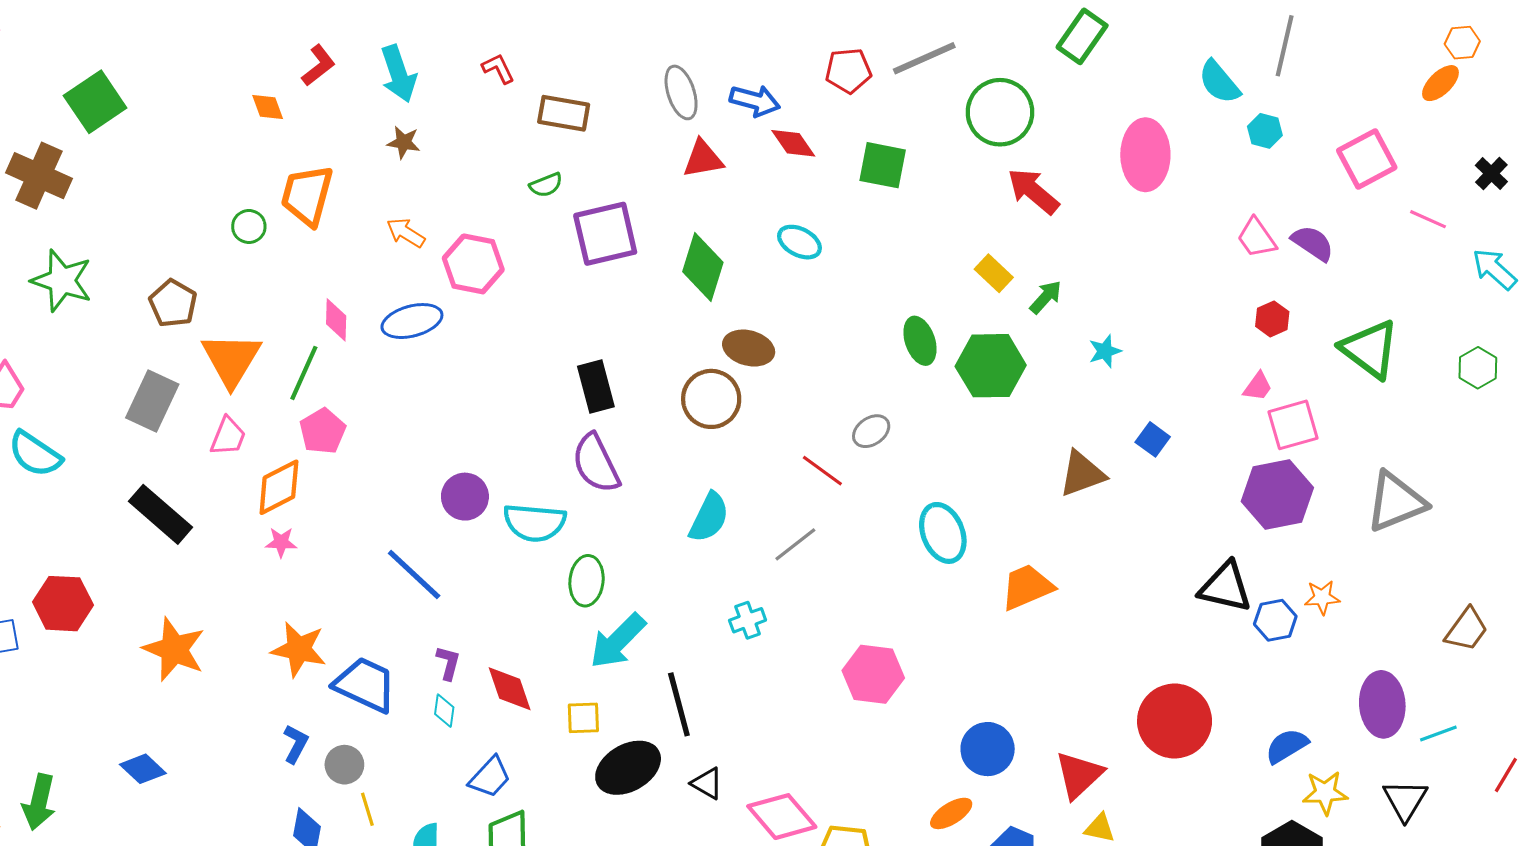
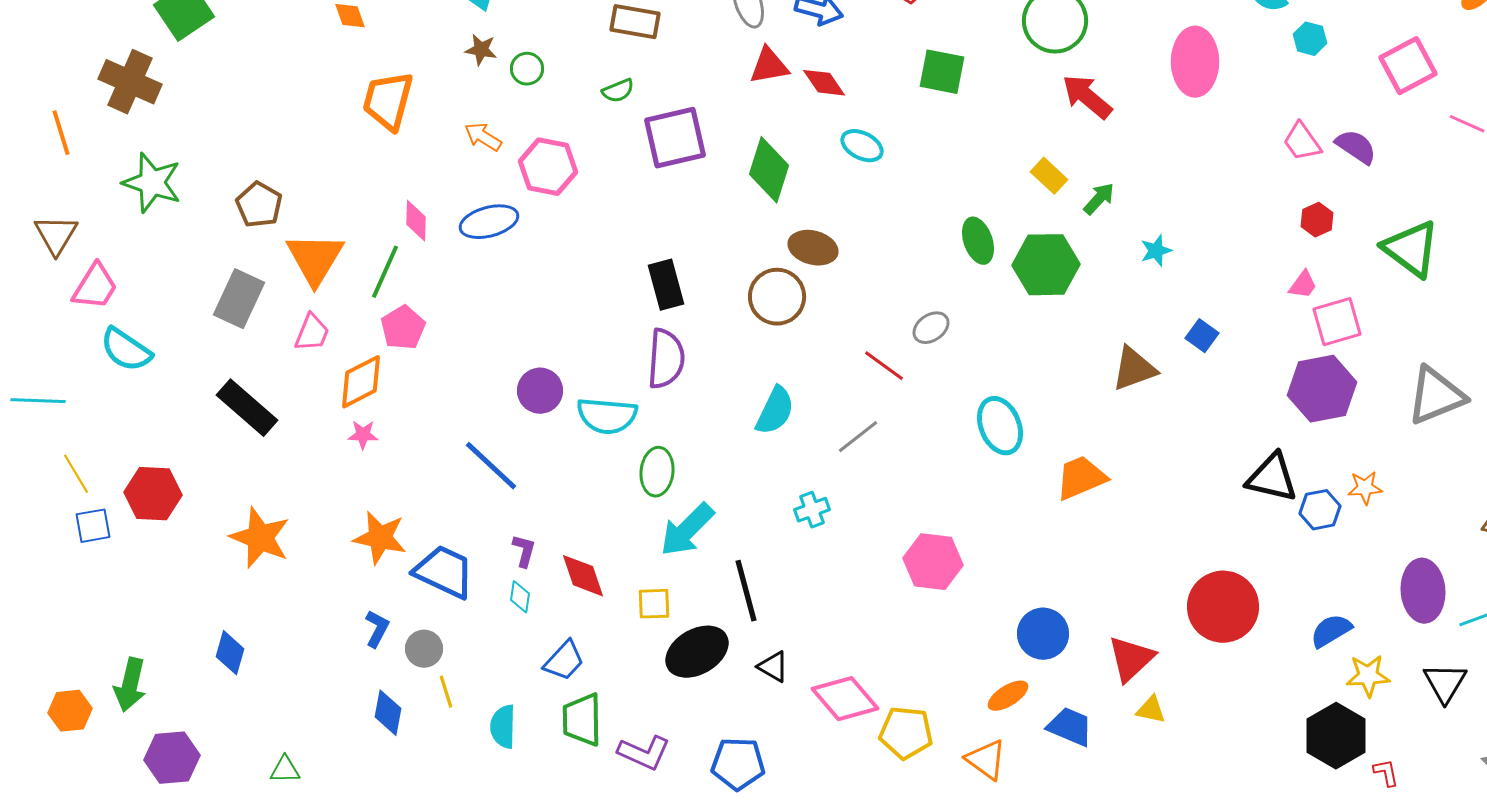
red diamond: (793, 143) -> (824, 83), moved
green circle: (249, 226) -> (527, 69), moved
purple semicircle: (596, 463) -> (666, 359), turned -150
blue diamond: (143, 769) -> (230, 653), turned 63

